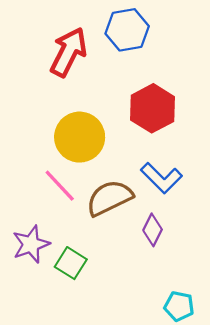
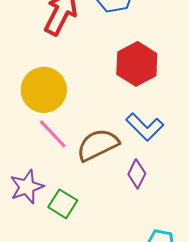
yellow circle: (80, 137) -> (44, 90), moved

